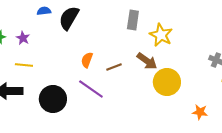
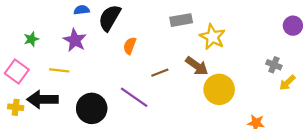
gray rectangle: (133, 20) -> (181, 20), turned 72
purple star: (23, 38) -> (75, 40), moved, size x1.5
orange semicircle: (87, 60) -> (130, 46), moved

